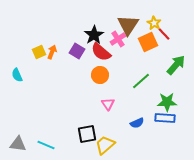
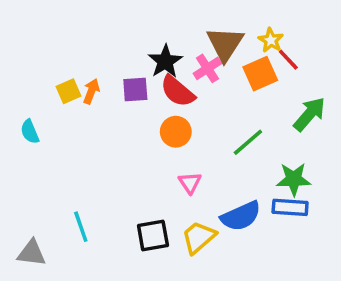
purple square: (77, 51) -> (135, 89), turned -35
blue semicircle: (137, 123) -> (241, 216), size x1.6
cyan line: (46, 145) -> (81, 227), moved, turned 48
yellow trapezoid: (105, 145) -> (199, 237), moved

